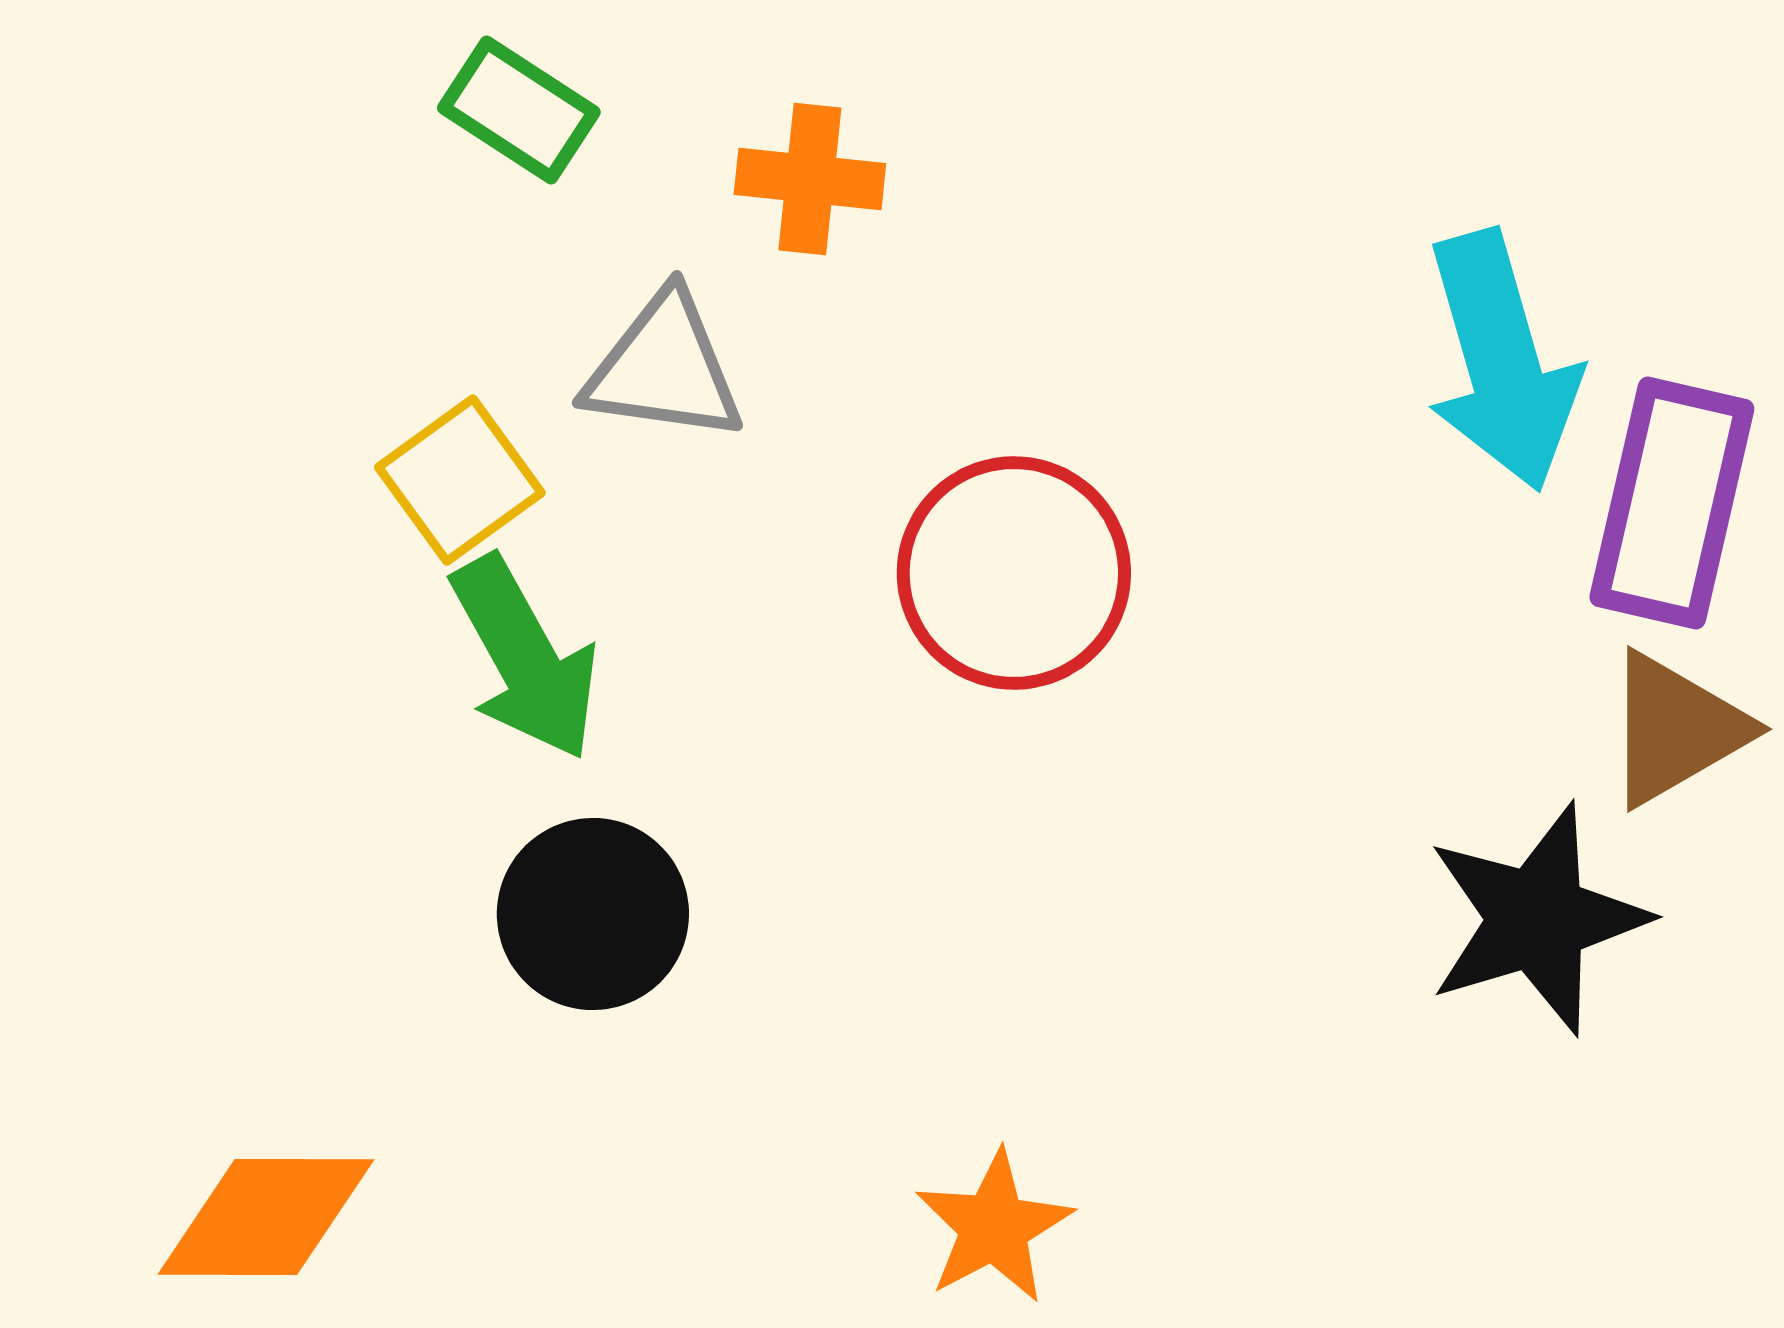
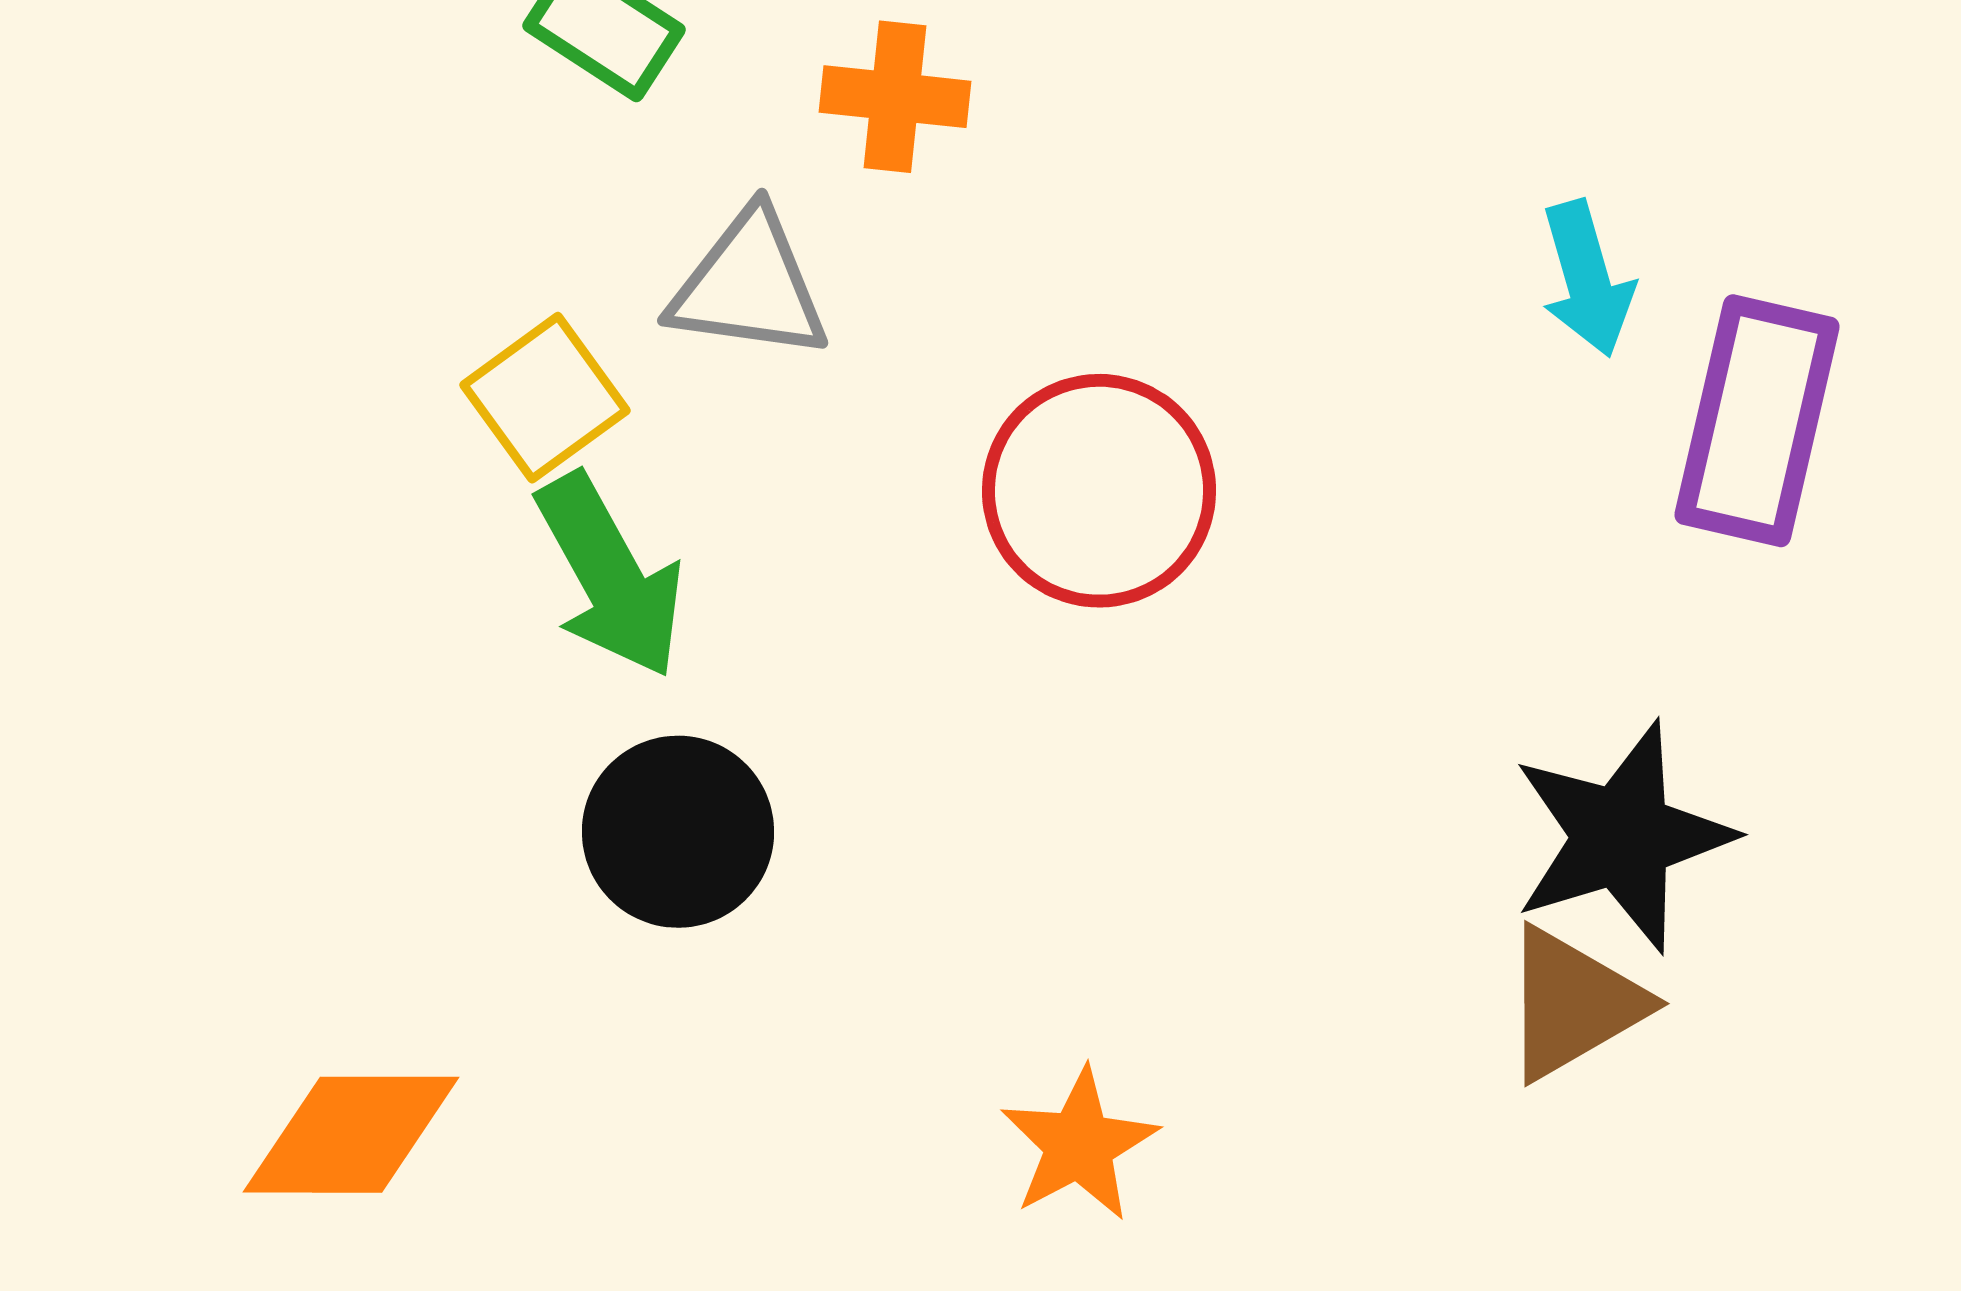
cyan arrow: (1502, 361) -> (1587, 279), size x0.6
brown triangle: (1676, 729) -> (1573, 1004), moved

